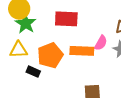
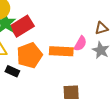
red rectangle: (66, 19) -> (22, 26), moved, turned -35

